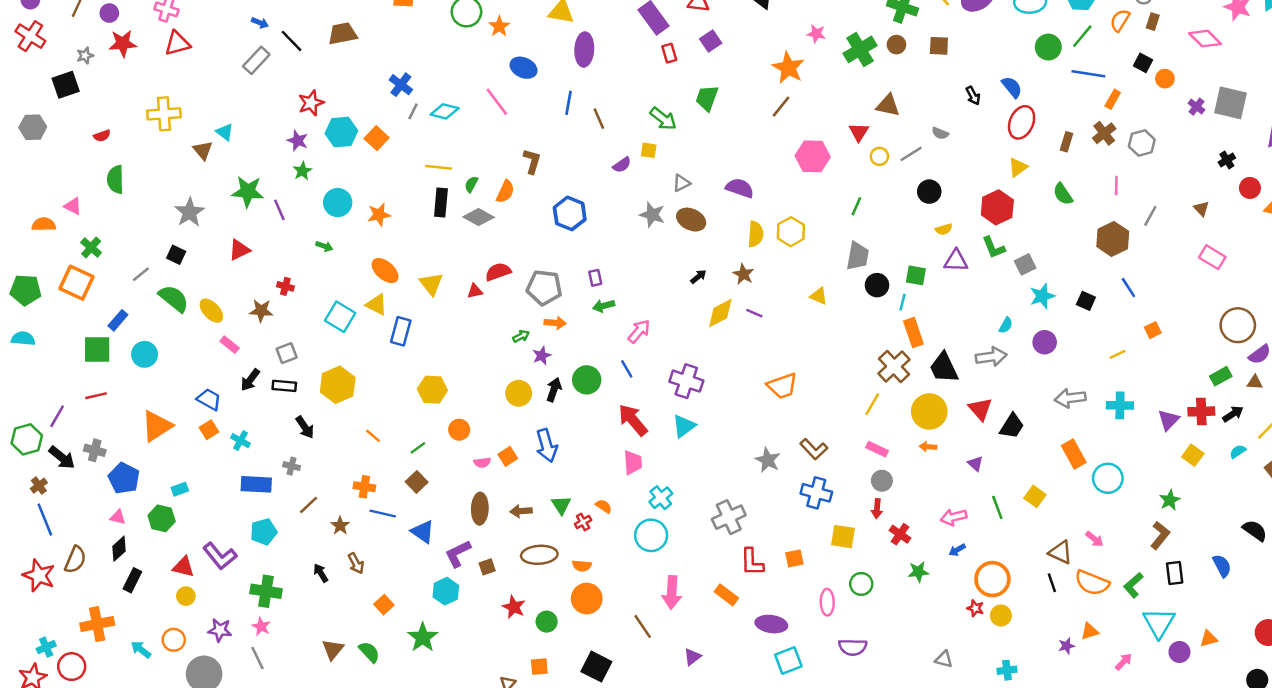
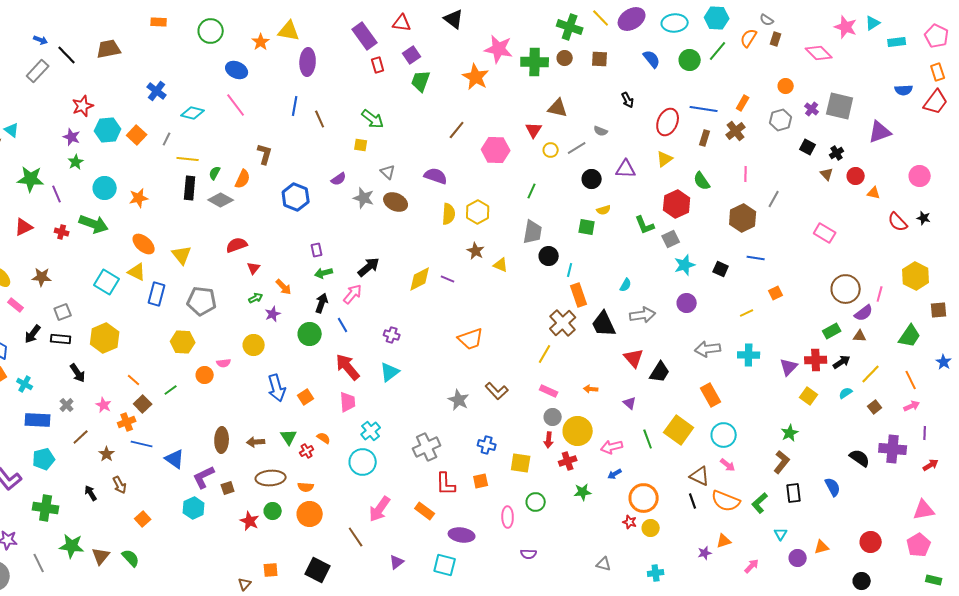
orange star: (499, 26) -> (261, 42), moved
pink star: (816, 34) -> (499, 49), size x1.8
green cross: (860, 49) -> (535, 62), turned 32
black square: (1143, 63) -> (808, 147), moved
blue ellipse: (524, 68) -> (237, 70), moved
blue line: (1088, 74) -> (704, 109), moved
blue semicircle: (1012, 87) -> (652, 59), moved
green trapezoid: (707, 98) -> (421, 81), moved
brown line: (781, 107) -> (457, 130), moved
gray line: (413, 111) -> (167, 139), moved
gray hexagon: (1142, 143) -> (781, 120), moved
purple semicircle: (622, 165) -> (339, 179), moved
gray triangle: (681, 183) -> (388, 172), turned -49
red hexagon: (997, 207) -> (677, 204), moved
brown triangle: (1201, 209) -> (827, 174), moved
green arrow: (324, 246) -> (94, 224), size x2.0
purple triangle: (956, 261) -> (626, 169), moved
brown star: (743, 274) -> (476, 251), moved
green square: (916, 275) -> (587, 227), moved
black arrow: (698, 277) -> (369, 267), moved, size x1.6
red cross: (285, 286) -> (62, 232), moved
gray pentagon: (544, 288) -> (202, 301), moved
blue line: (1128, 288) -> (756, 258), turned -48
red triangle: (475, 291) -> (254, 268), moved, turned -40
orange arrow: (555, 323) -> (284, 287), turned 42
cyan semicircle: (1006, 325) -> (626, 285), moved
purple cross: (686, 381) -> (392, 335), size x0.6
black arrow: (554, 390) -> (322, 303), moved
yellow circle: (929, 411) -> (578, 431), moved
orange square: (508, 456) -> (306, 397), moved
pink semicircle: (482, 462) -> (224, 363), moved
gray cross: (292, 466) -> (67, 405), turned 32
cyan circle: (1108, 478) -> (724, 435), moved
brown square: (417, 482) -> (143, 404), moved
orange cross: (364, 487) -> (127, 422), turned -30
blue cross: (816, 493) -> (487, 445), moved, size x0.7
yellow square: (1035, 496) -> (679, 430), size x1.6
red cross: (900, 534) -> (568, 461), turned 36
pink arrow: (672, 592) -> (380, 509), turned 32
green circle: (547, 622) -> (273, 511), moved
cyan triangle: (1159, 623) -> (781, 534), size x0.5
pink star: (261, 626) -> (104, 405), moved
green star: (423, 637) -> (72, 546), moved, turned -30
purple semicircle: (853, 647) -> (529, 554), size x0.7
cyan square: (788, 660) -> (445, 565), moved, turned 35

